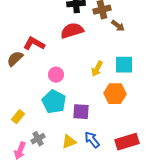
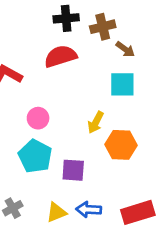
cyan square: (124, 65) -> (122, 84), moved
yellow arrow: (97, 69) -> (96, 122), moved
blue arrow: (92, 140) -> (89, 210), turned -48

